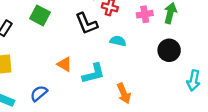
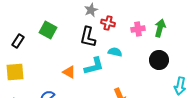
black L-shape: (87, 24) -> (88, 37), turned 35
cyan L-shape: (93, 74) -> (94, 66), moved

